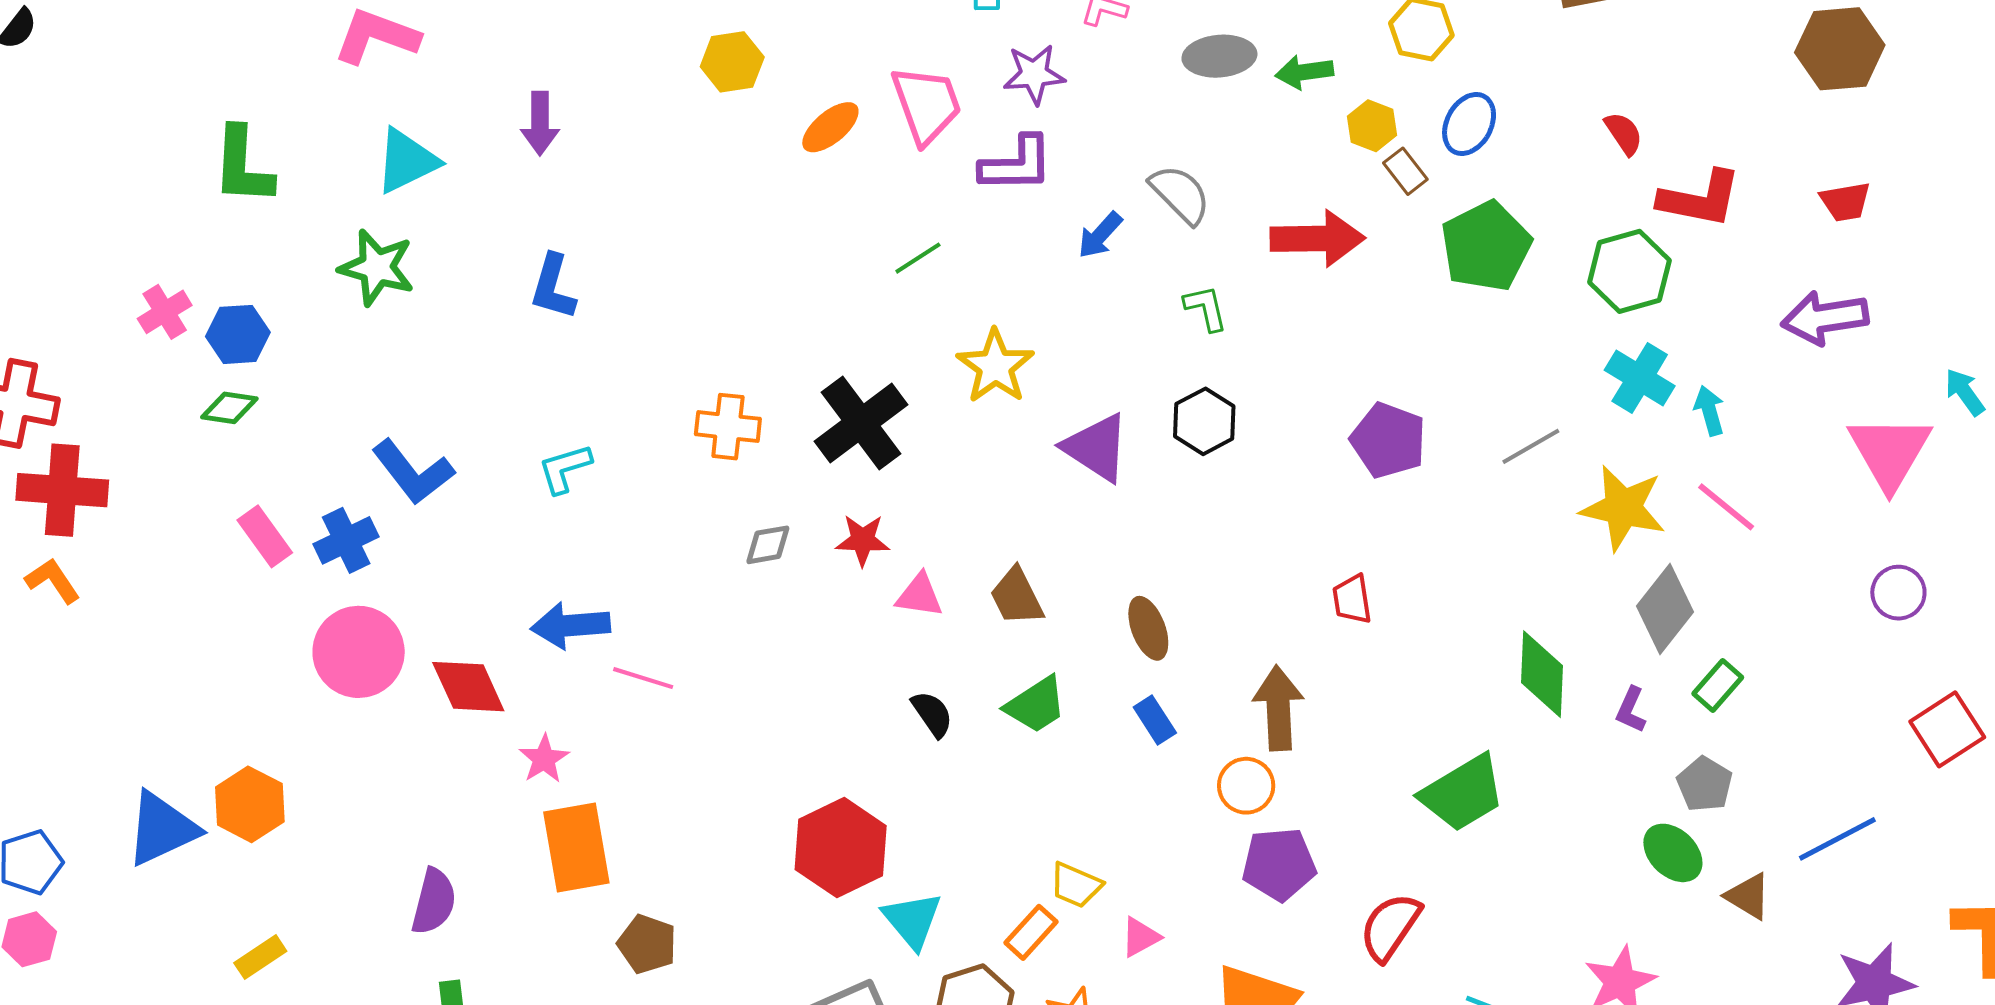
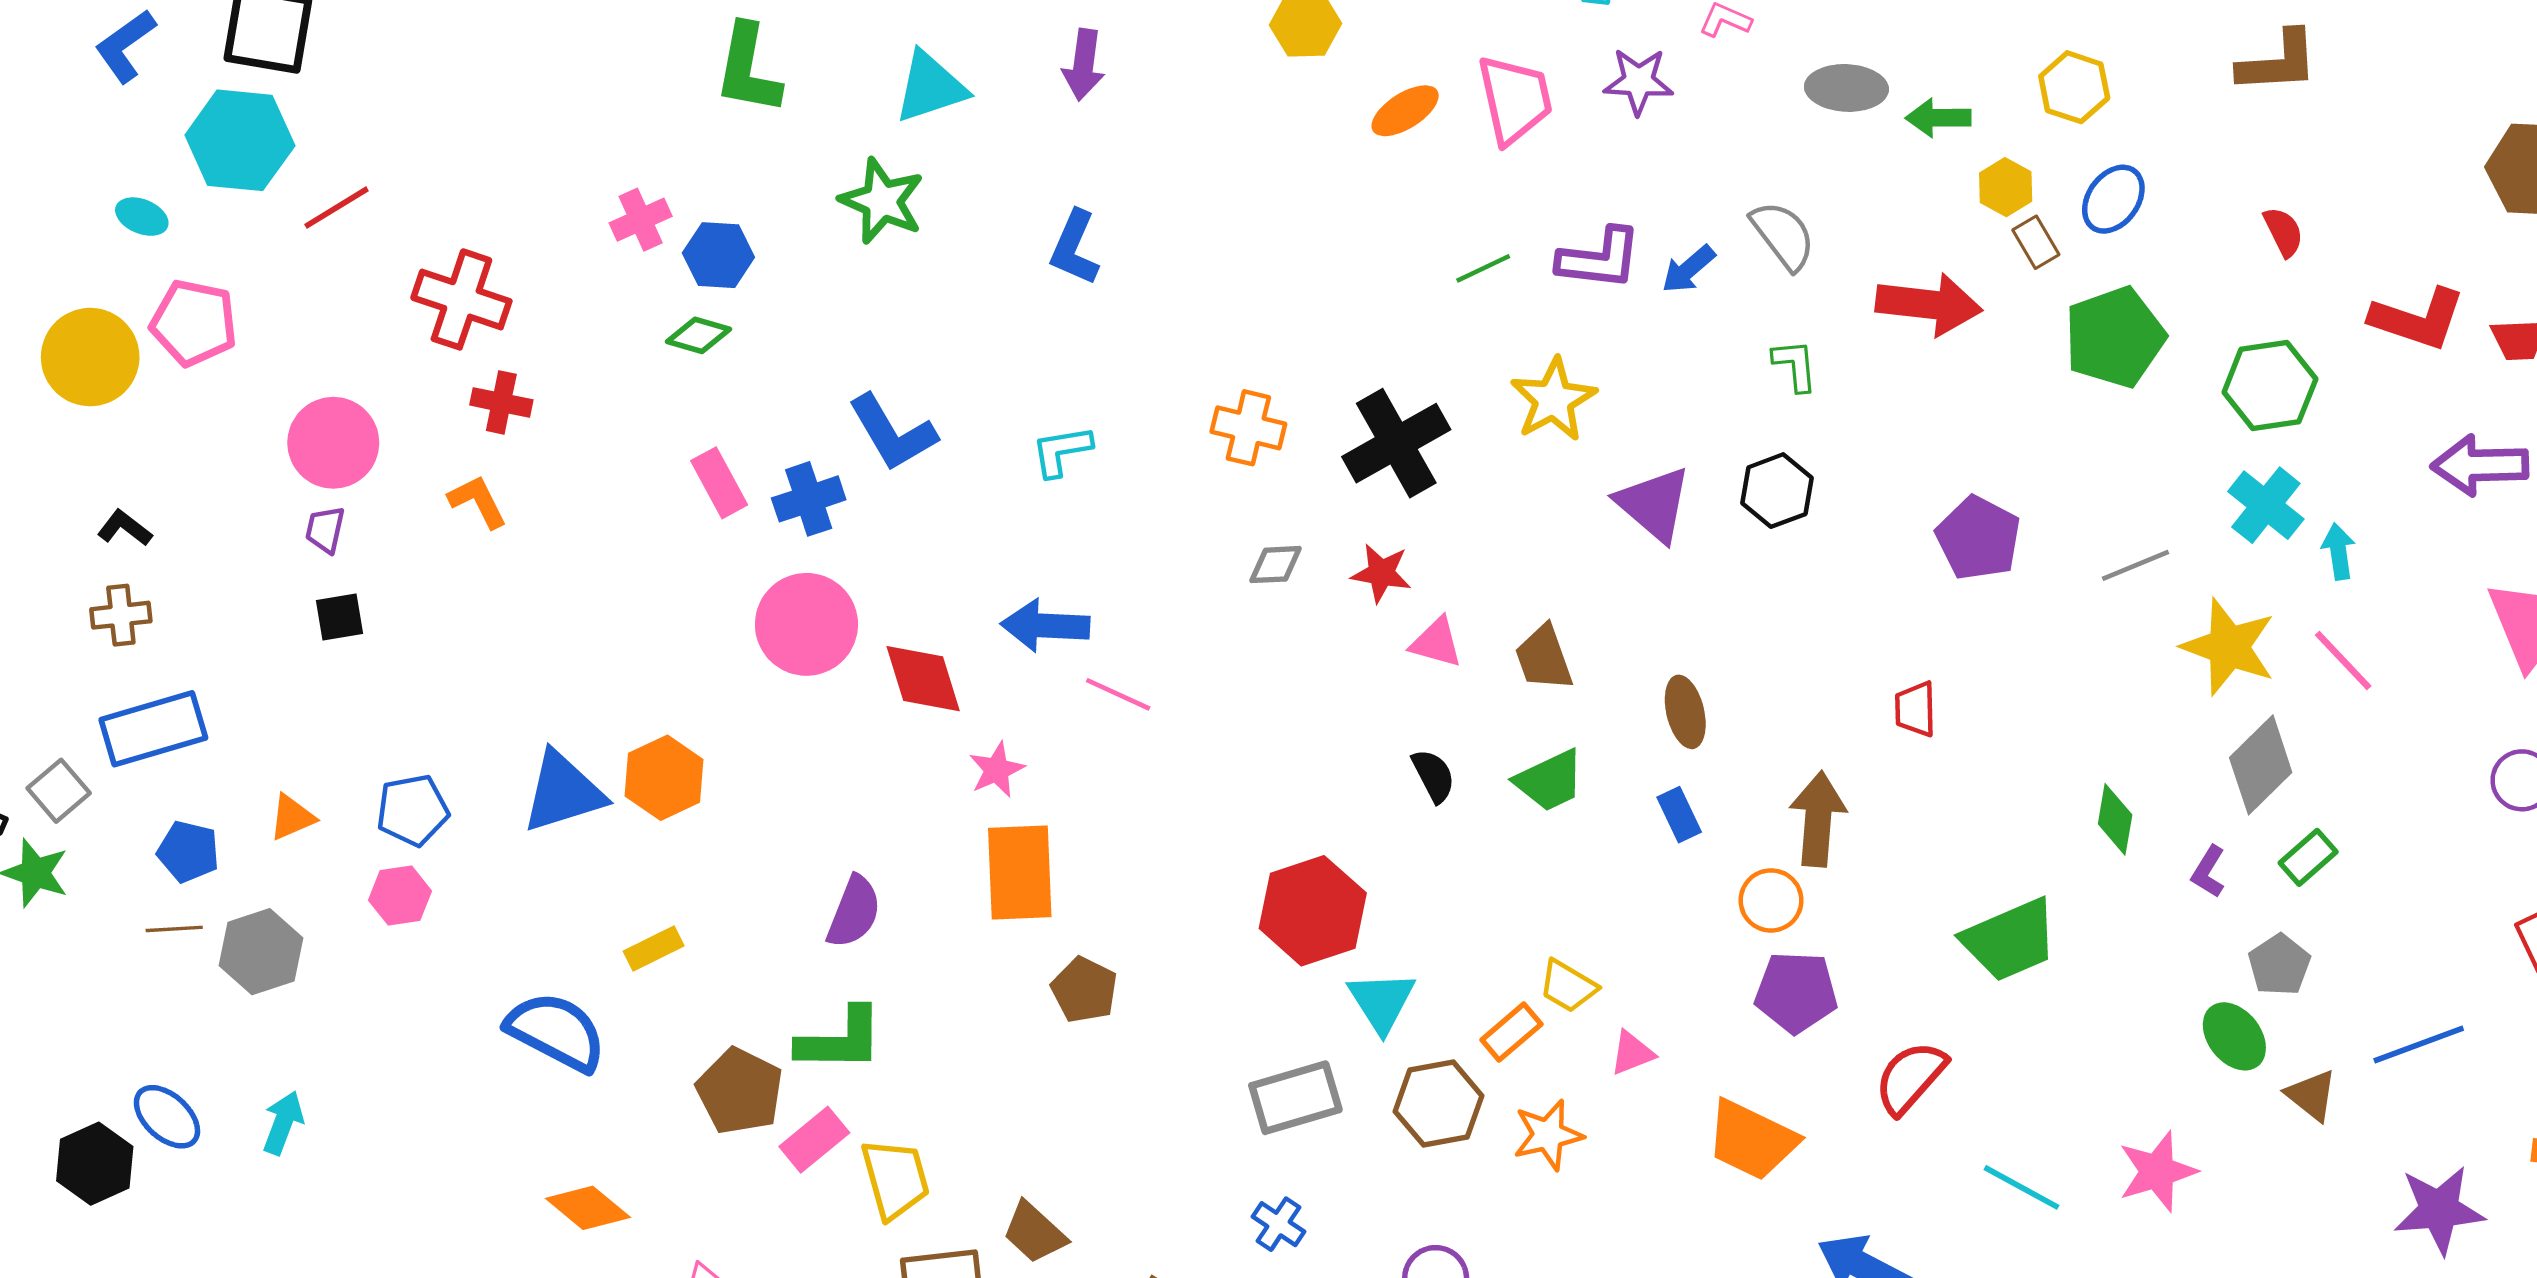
purple L-shape: (1016, 164) -> (1599, 259), moved
red L-shape: (1700, 199) -> (2418, 319), moved
red cross: (62, 490) -> (501, 402), size x0.6
green diamond: (1542, 674) -> (2115, 819), size x0.7

